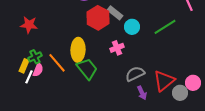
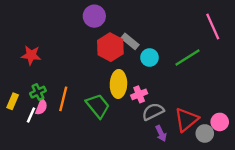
pink cross: (117, 48) -> (139, 94), moved
yellow ellipse: (78, 50) -> (118, 84), moved
orange line: (57, 63) -> (63, 99), turned 55
yellow rectangle: (24, 66) -> (13, 101), moved

